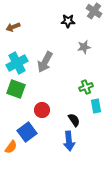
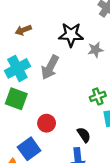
black star: (68, 21) -> (71, 35), moved, size x1.5
brown arrow: (13, 27) -> (23, 30), moved

